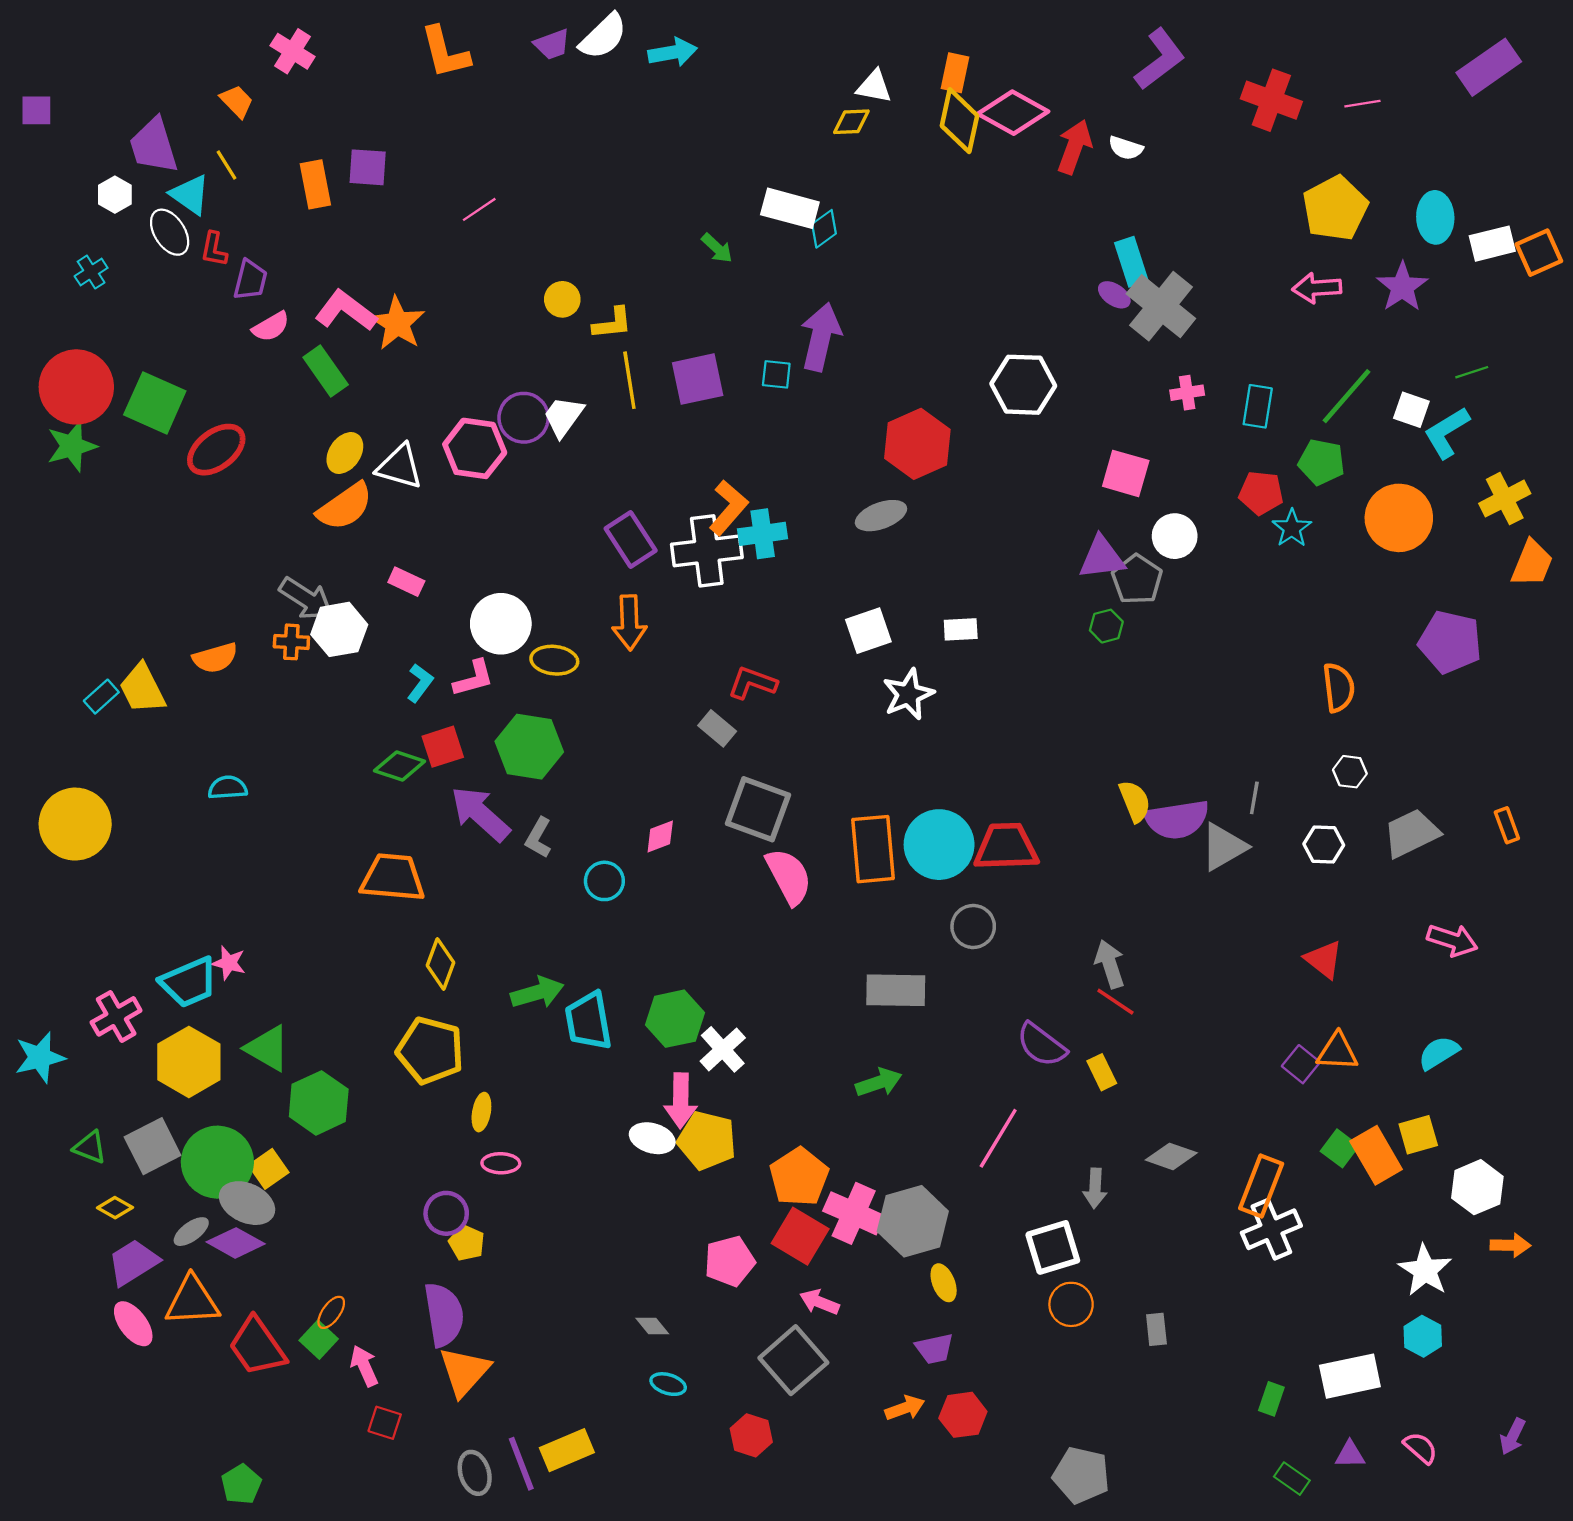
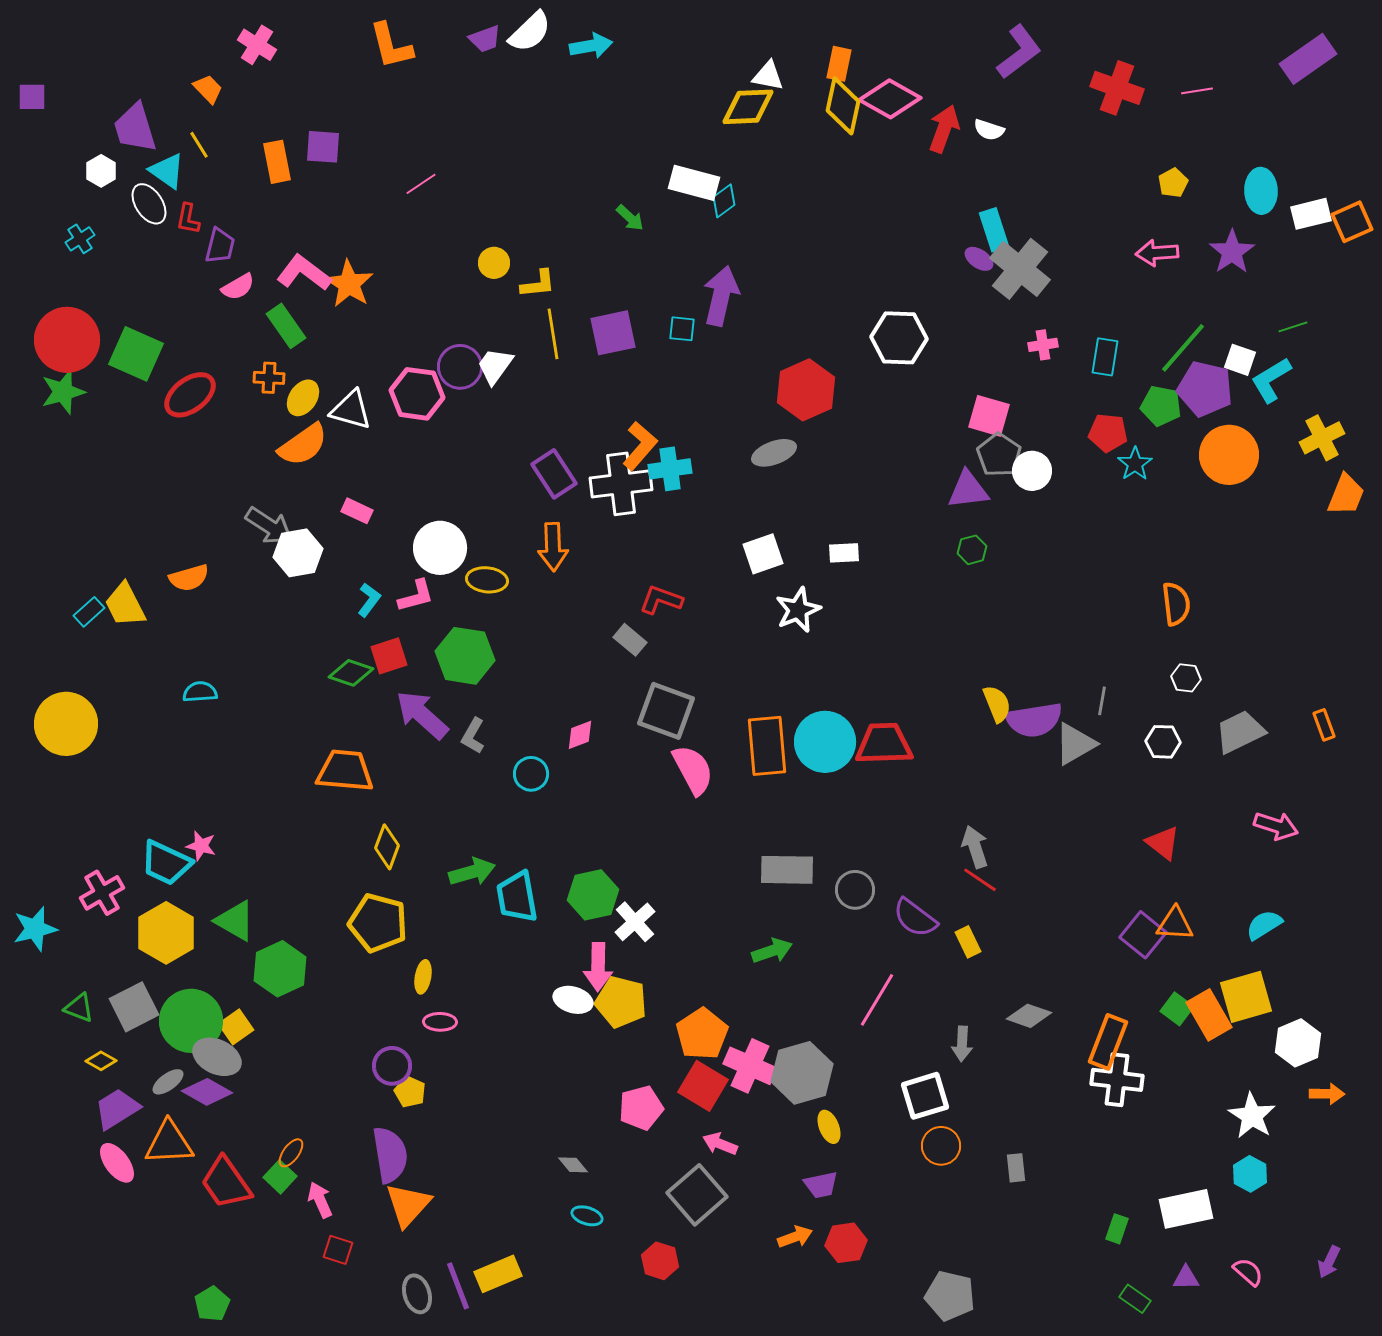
yellow diamond: (851, 122) -> (748, 107), size x1.6
yellow pentagon: (1335, 208) -> (1173, 183), size x0.5
gray pentagon: (1137, 579) -> (999, 455), moved
orange cross: (291, 642) -> (269, 378), moved
purple pentagon: (1450, 642) -> (1205, 389), moved
gray circle: (973, 926) -> (855, 890), moved
cyan trapezoid: (189, 982) -> (166, 863), turned 48
purple square: (1301, 1064) -> (1143, 935), size x1.4
yellow square: (1418, 1135) -> (1246, 997), size x1.5
white cross: (1271, 1229) -> (1117, 1080), turned 30

